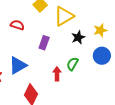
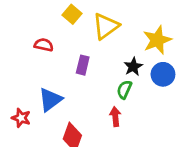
yellow star: (100, 30) -> (157, 40), size x1.5
black star: (78, 37) -> (133, 67), moved
red arrow: (57, 74) -> (115, 117), moved

